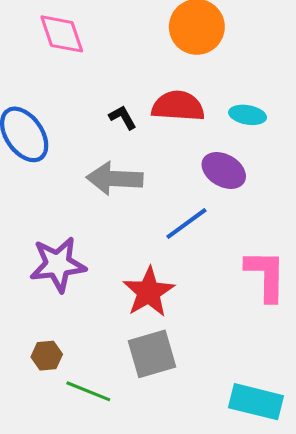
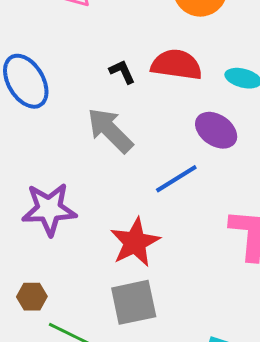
gray arrow: (115, 179) -> (110, 130), turned 38

